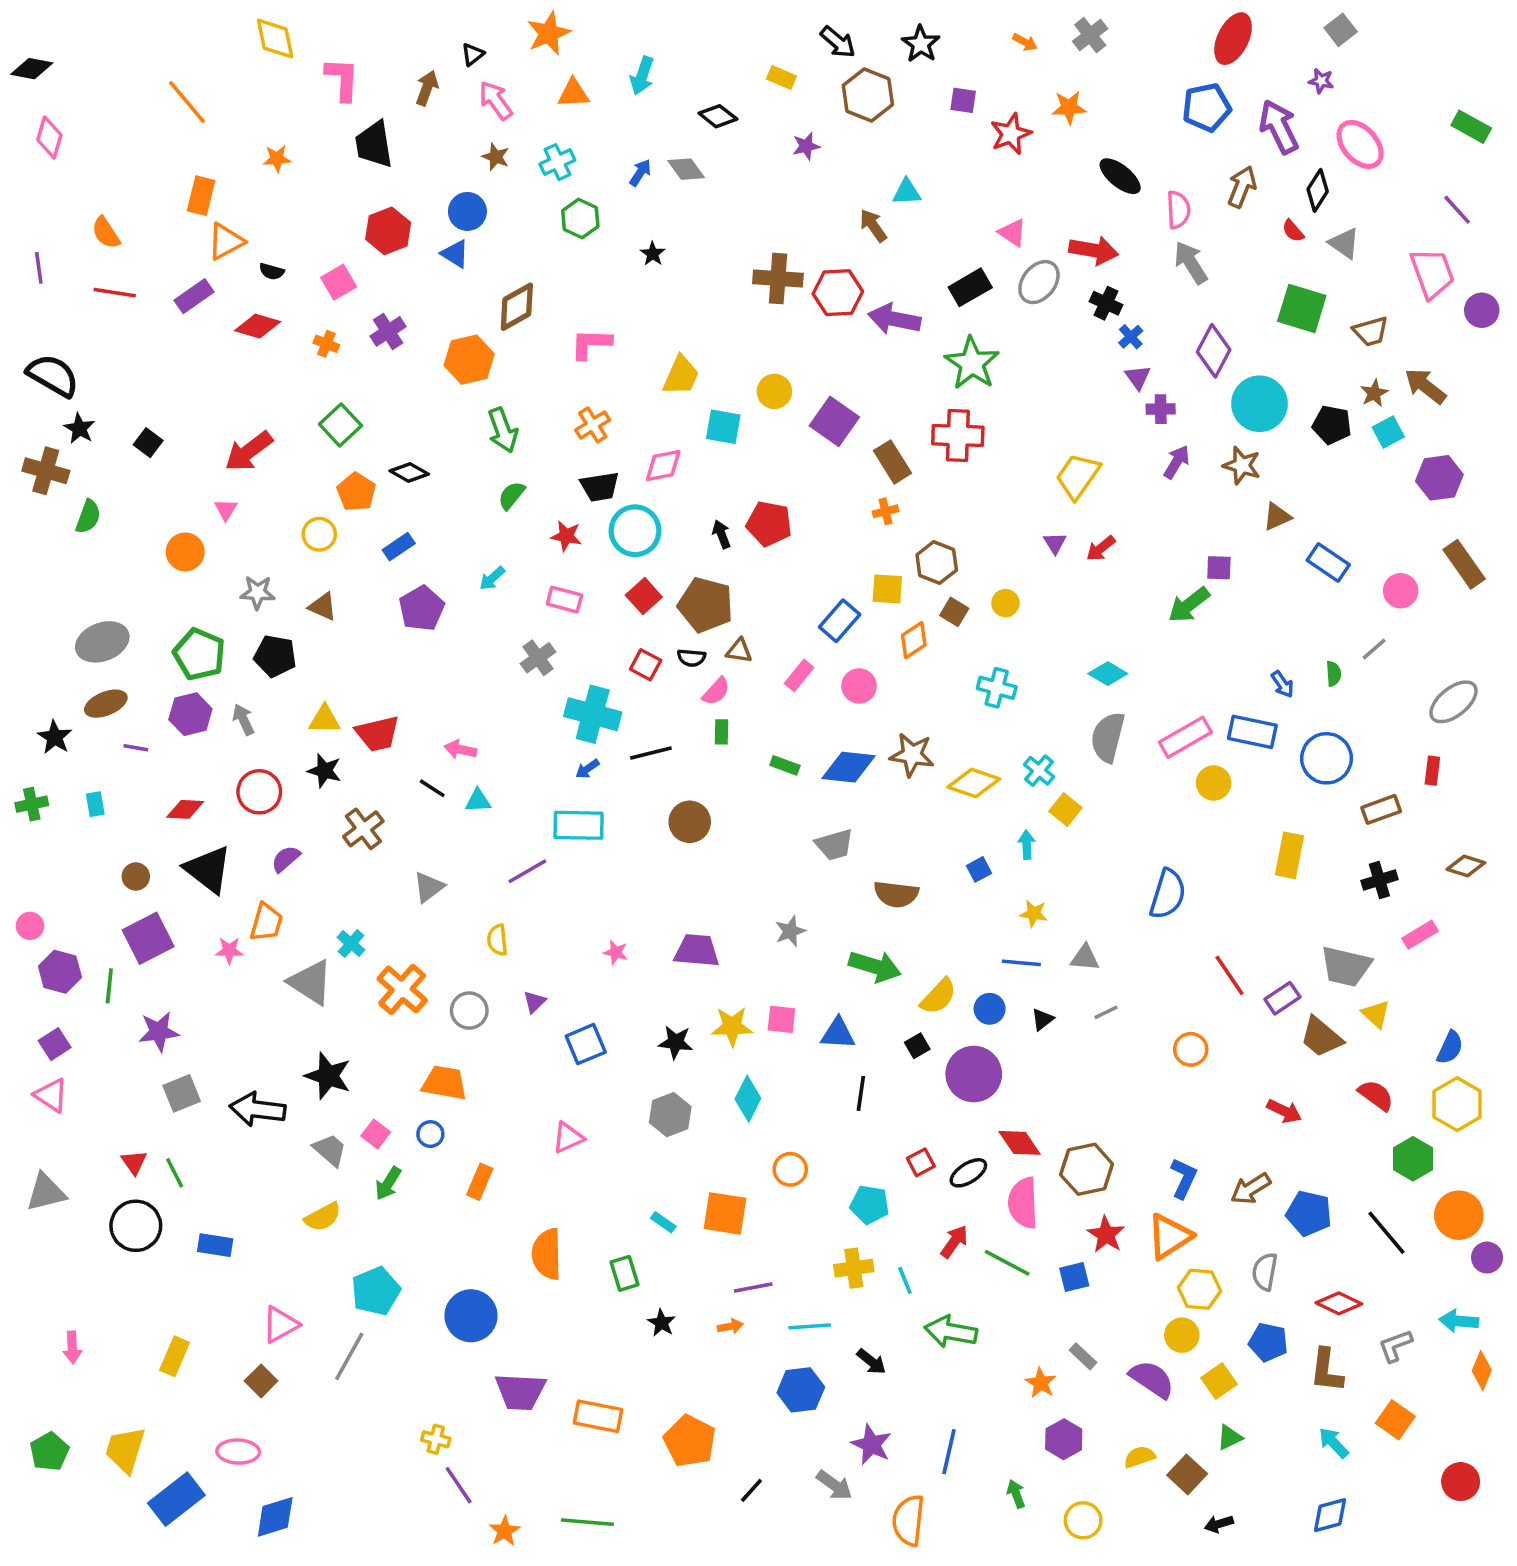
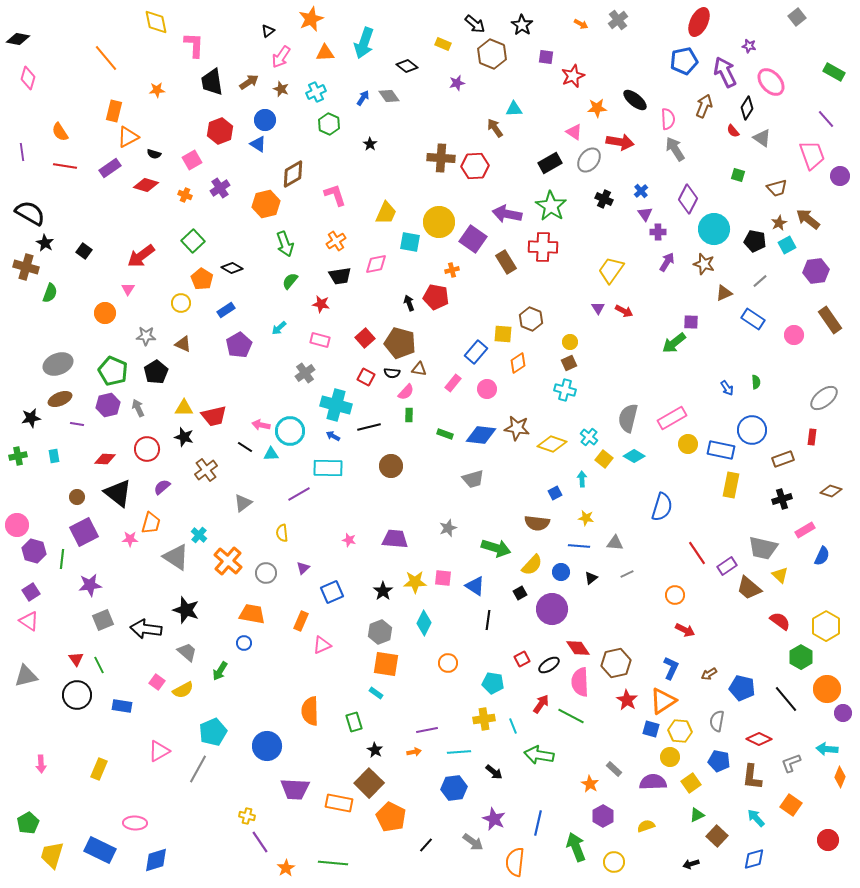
gray square: (1341, 30) -> (797, 17), moved
cyan arrow: (642, 76) -> (364, 43), size x1.4
brown arrow: (427, 88) -> (249, 82), moved, turned 36
pink arrow: (496, 100) -> (281, 57), turned -110
orange star: (1069, 107) -> (597, 108), moved
black cross: (1106, 303) -> (604, 199), moved
green square: (1302, 308) -> (738, 175), size x0.5
purple arrow: (894, 319) -> (507, 214), moved
pink L-shape: (591, 344) -> (335, 195), turned 70
yellow circle: (774, 391) -> (439, 222), size x1.6
orange cross: (886, 511) -> (452, 270), moved
cyan circle: (635, 531) -> (290, 431), moved
red arrow: (1101, 548) -> (624, 311), turned -114
brown square: (954, 612) -> (569, 363), moved, turned 35
gray line: (1374, 649) -> (760, 281), moved
black pentagon: (275, 656) -> (156, 372), turned 30
cyan diamond: (1108, 674) -> (634, 456), moved
blue rectangle: (1252, 732) -> (721, 450), moved
black star: (55, 737) -> (31, 418), turned 30
blue arrow: (587, 769) -> (333, 436), turned 64
brown semicircle: (896, 894) -> (537, 523), moved
pink circle: (30, 926) -> (17, 525), size x1.5
blue triangle: (838, 1033) -> (475, 586), turned 30
black star: (676, 1042) -> (383, 591), turned 30
blue semicircle: (1450, 1048) -> (822, 556), moved
red arrow: (1284, 1111) -> (685, 630), moved
pink square: (376, 1134) -> (157, 682), moved
orange rectangle: (480, 1182) -> (301, 621), moved
brown arrow: (1251, 1189) -> (709, 674), size x0.7
orange square: (725, 1213) -> (386, 664), moved
blue square: (1074, 1277) -> (651, 729), moved, turned 30
purple semicircle: (1152, 1379) -> (653, 782), turned -36
brown square: (261, 1381) -> (369, 783), moved, size x1.6
yellow trapezoid: (125, 1450) -> (52, 855), moved
brown square: (1187, 1474) -> (717, 836), moved
green arrow: (1016, 1494) -> (576, 847), size x1.8
blue rectangle: (176, 1499) -> (100, 850), turned 64

